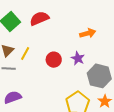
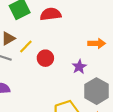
red circle: (54, 60) -> (45, 58), moved

